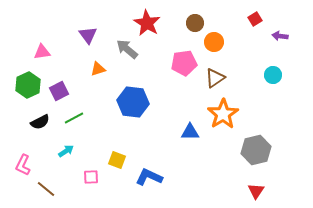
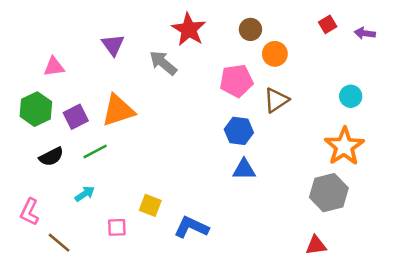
purple arrow: (280, 36) -> (365, 33), moved
orange triangle: (98, 69) -> (118, 110), moved, size x1.8
blue hexagon: (133, 102) -> (239, 131), moved, size x0.7
orange star: (223, 114) -> (344, 146), moved
red triangle: (256, 191) -> (316, 245), moved, turned 48

